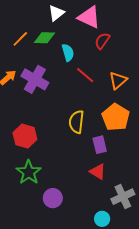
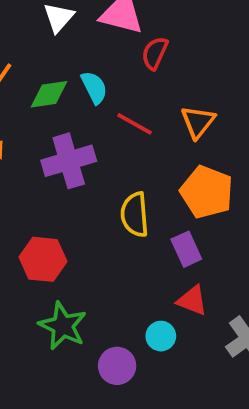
green diamond: (44, 38) -> (49, 94), moved
purple cross: (35, 79) -> (69, 161), moved, turned -36
cyan circle: (102, 219) -> (161, 336), moved

